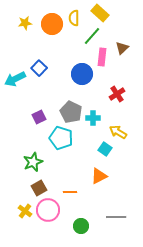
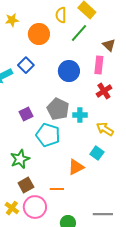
orange circle: (52, 24) -> (39, 34), moved
brown triangle: (122, 48) -> (109, 45), turned -32
pink rectangle: (102, 57) -> (99, 65), moved
cyan square: (105, 149) -> (97, 153), moved
orange triangle: (99, 176) -> (76, 167), moved

